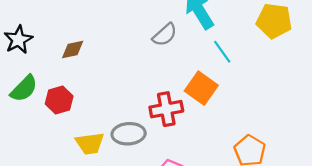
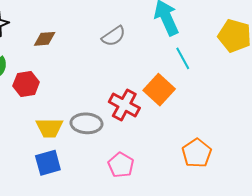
gray semicircle: (165, 35) -> (114, 36), moved
red cross: (166, 109) -> (124, 105), turned 32

